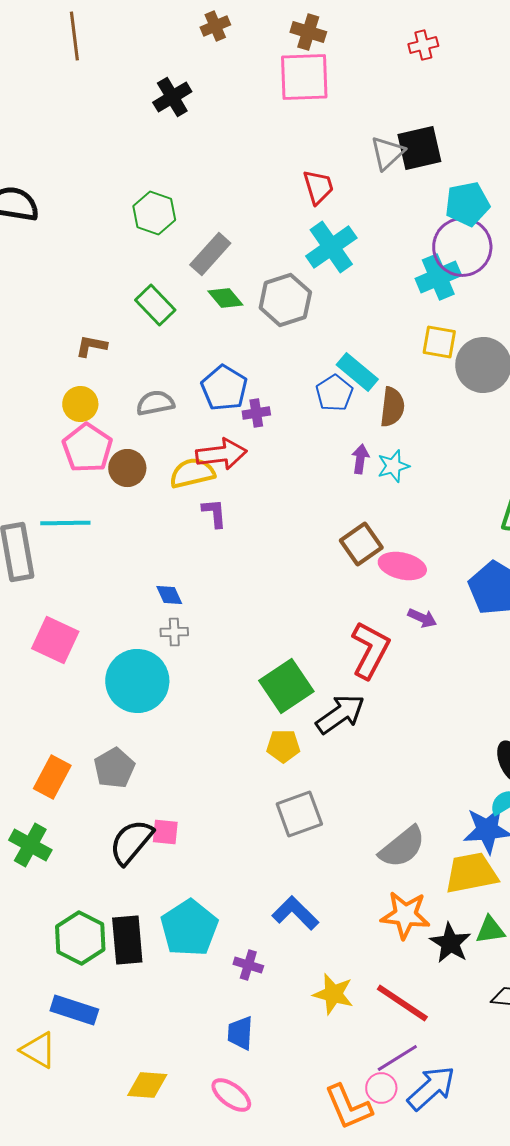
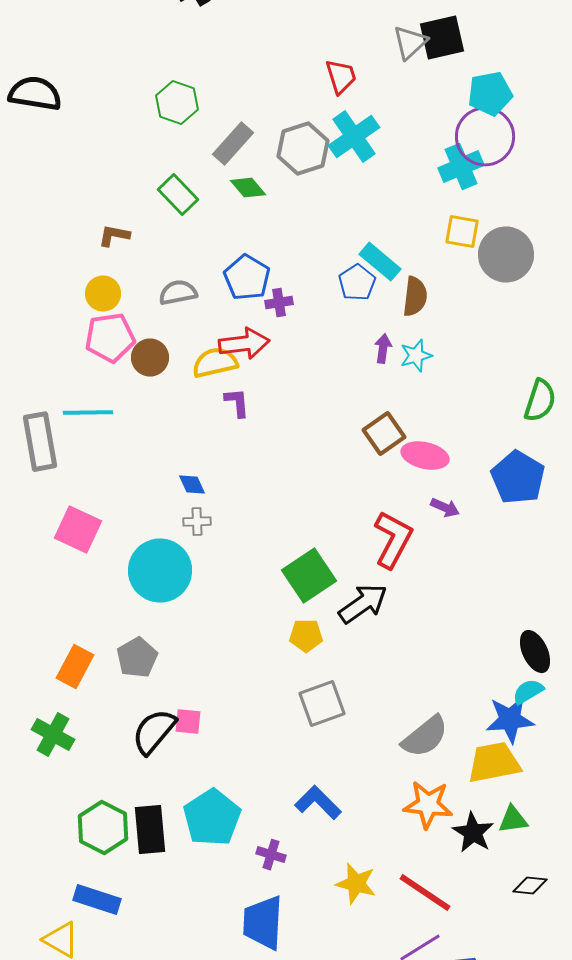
gray hexagon: (285, 300) -> (303, 149), moved
pink pentagon: (87, 448) -> (110, 338), turned 30
blue trapezoid: (240, 1033) -> (263, 923), size x1.6

